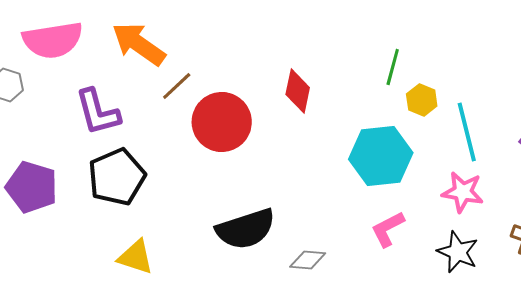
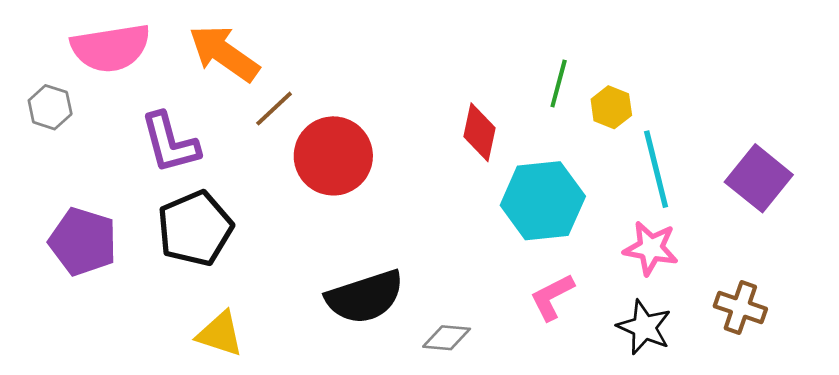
red diamond: (298, 91) -> (480, 132), moved
yellow hexagon: (422, 100) -> (611, 107), moved

